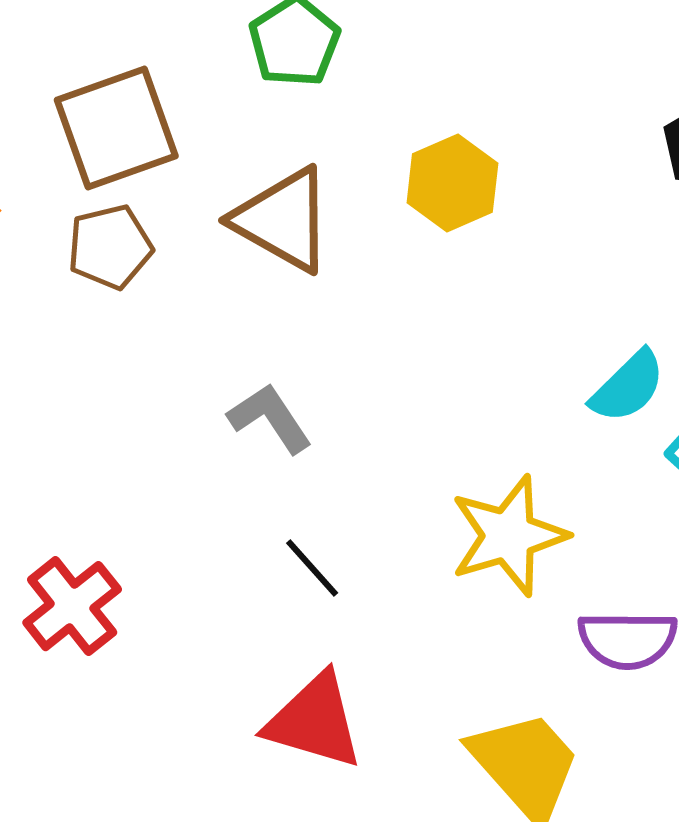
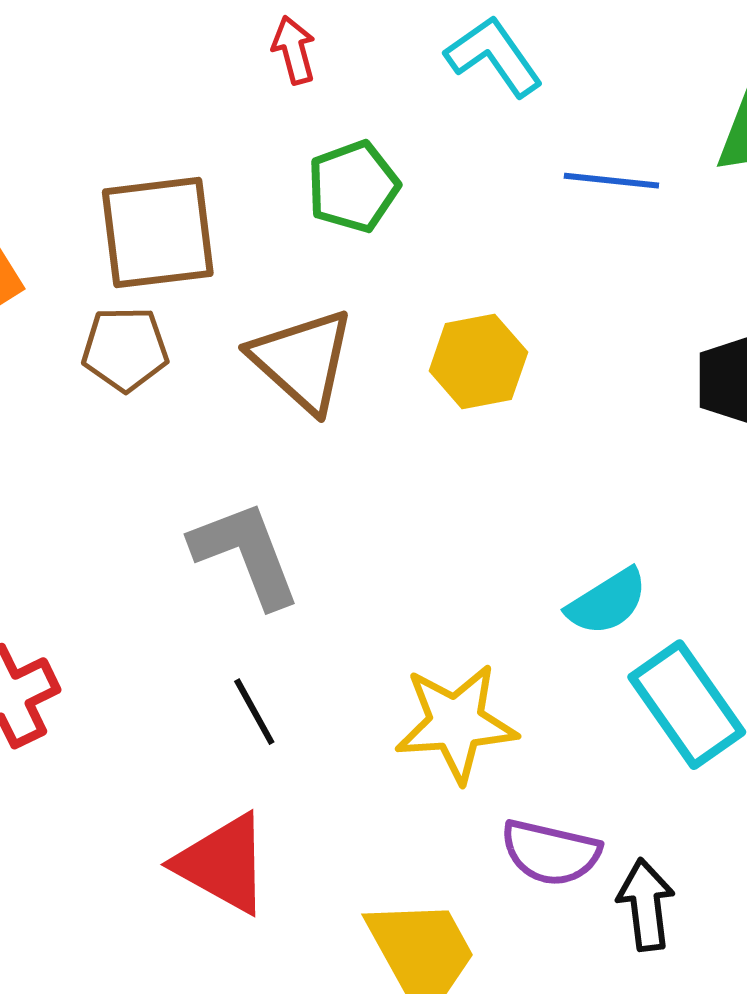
gray L-shape: (270, 418) -> (246, 554), size x1.4

